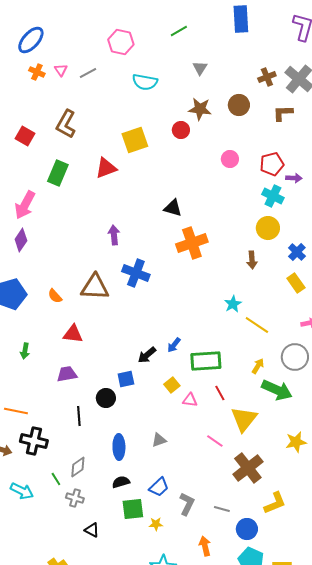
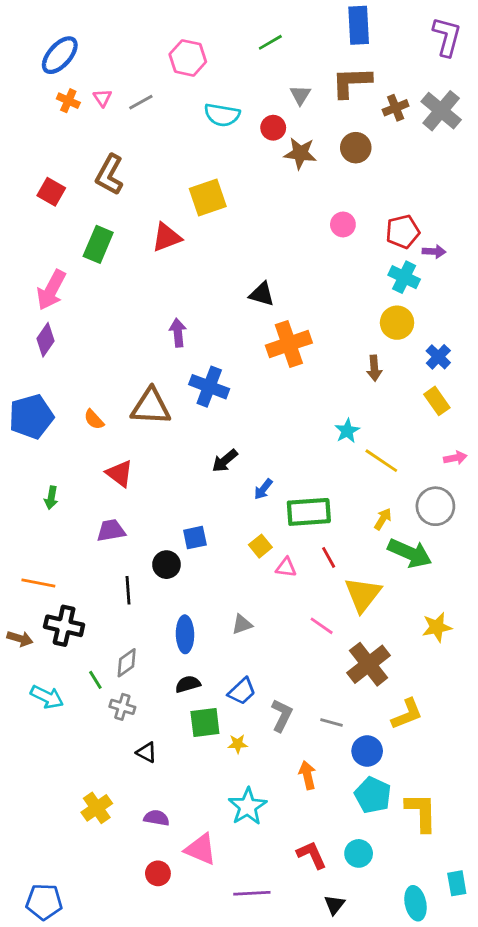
brown L-shape: (283, 113) -> (351, 82), moved, size x1.4
red circle: (181, 130) -> (273, 128), moved
red triangle: (73, 334) -> (120, 474), turned 30
black arrow: (147, 355) -> (225, 461), moved

